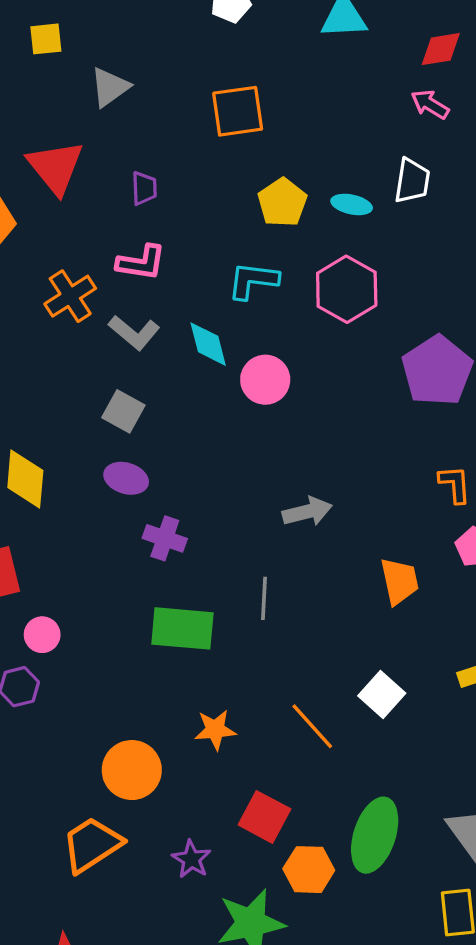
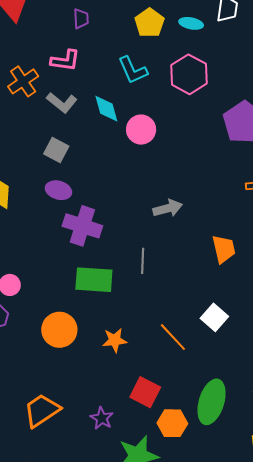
purple trapezoid: (144, 188) -> (81, 19), moved
cyan L-shape: (253, 281) -> (133, 70), turned -120
purple cross: (165, 538) -> (82, 226), size x1.5
orange circle: (132, 770) -> (59, 330), moved

